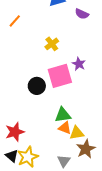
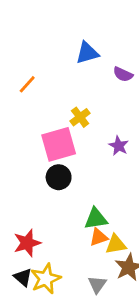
pink square: (60, 76) -> (59, 144), moved
orange triangle: (65, 128) -> (99, 237), turned -40

